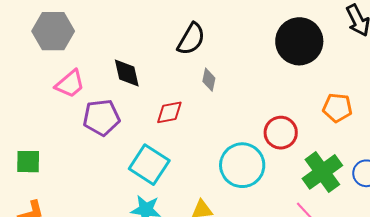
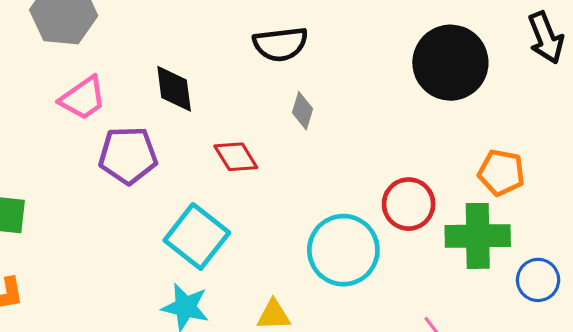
black semicircle: (191, 39) -> (280, 44), turned 48
red diamond: (169, 112) -> (236, 157), turned 64
green cross: (322, 172) -> (478, 236), moved, turned 30

